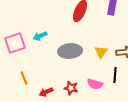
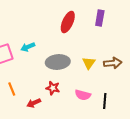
black line: (115, 75) -> (105, 101), moved
red star: (71, 88) -> (53, 88), moved

